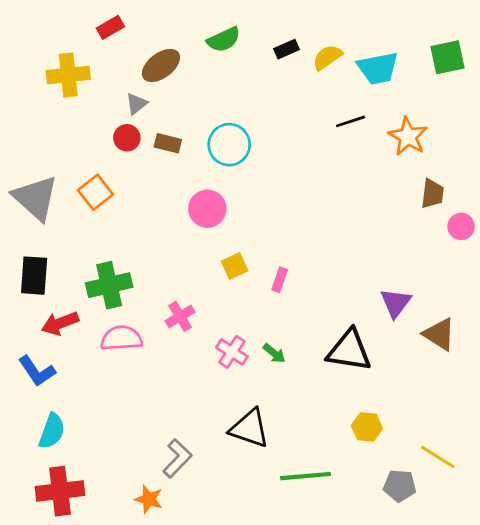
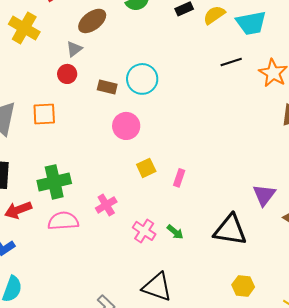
yellow cross: (68, 75) -> (24, 28), turned 36
brown rectangle: (168, 143) -> (107, 87), moved
orange square: (95, 192) -> (44, 114), turned 35

